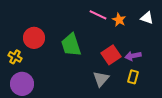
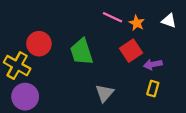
red square: (111, 55) -> (131, 51), moved
yellow cross: (15, 57) -> (17, 66), size x1.6
gray triangle: (101, 79) -> (104, 93), moved

